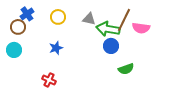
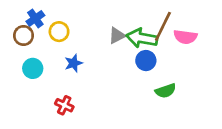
yellow circle: (58, 17) -> (59, 32), moved
gray triangle: (89, 19) -> (117, 36), moved, turned -40
cyan circle: (14, 50) -> (33, 68), moved

